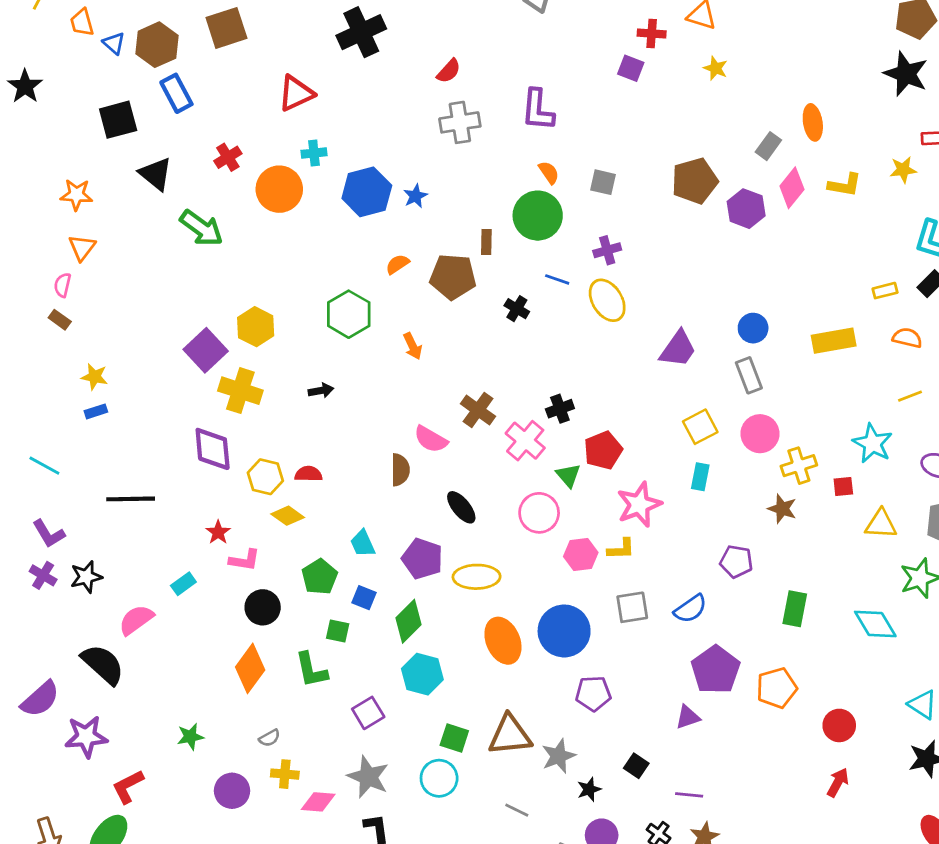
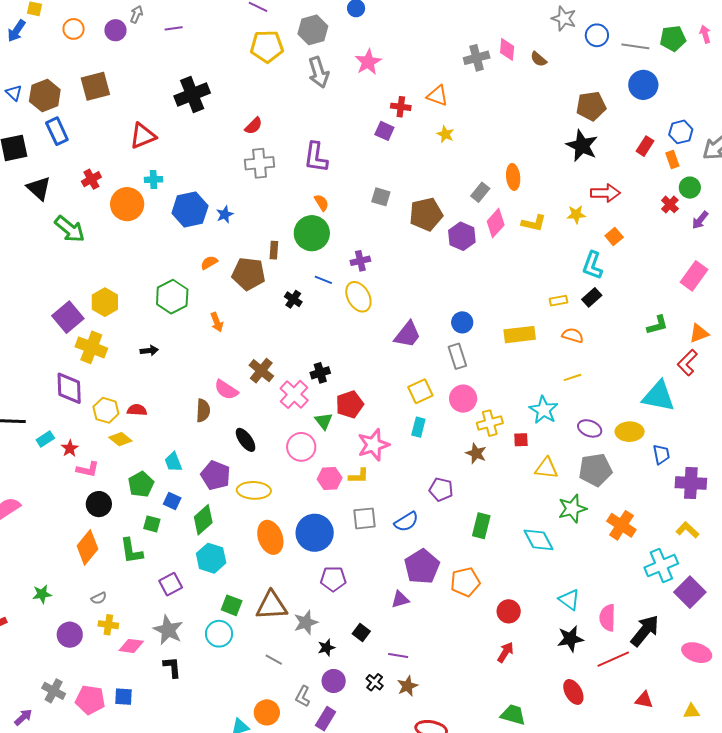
gray square: (603, 182) -> (381, 197), moved
cyan rectangle: (183, 584) -> (45, 439), moved

